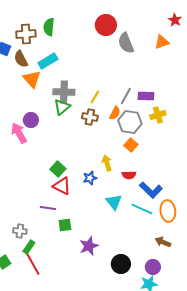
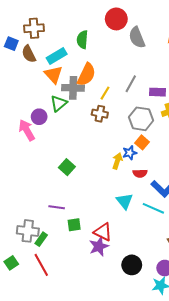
green semicircle: (49, 27) -> (82, 40), moved
orange triangle: (32, 79) -> (54, 75), moved
gray line: (126, 96) -> (131, 84), moved
green triangle: (62, 107) -> (59, 103), moved
orange semicircle: (115, 113) -> (86, 75), moved, size x1.6
yellow arrow: (107, 163) -> (117, 161), turned 35
blue star: (90, 178) -> (130, 153), moved
red triangle: (62, 186) -> (103, 232), moved
gray cross: (20, 231) -> (28, 231), size x1.5
green rectangle: (29, 247) -> (41, 239), moved

